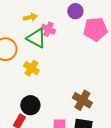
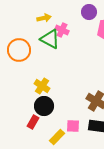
yellow cross: (31, 68) -> (42, 86), moved

